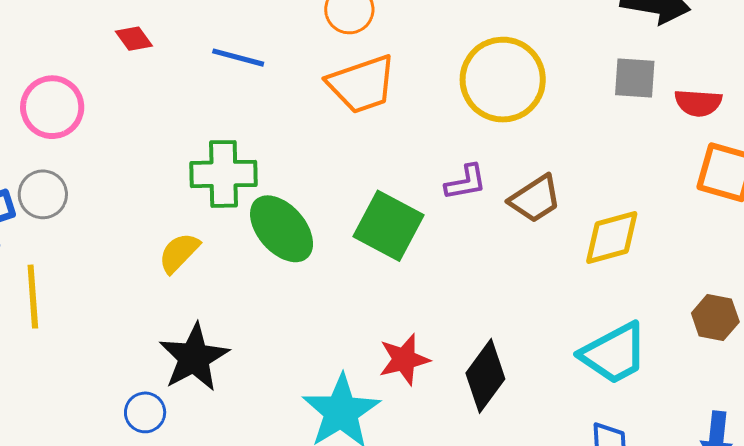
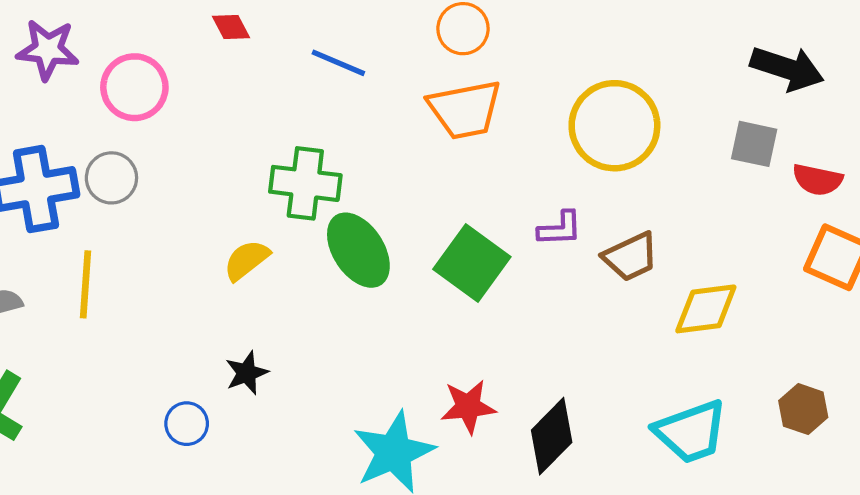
black star: (194, 358) -> (247, 373), size x0.6

